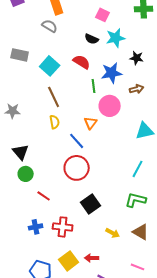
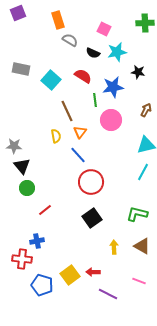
gray semicircle: (50, 26) -> (70, 40), moved
brown arrow: (137, 89) -> (146, 110), moved, turned -48
brown line: (54, 97) -> (67, 111), moved
gray star: (13, 111) -> (14, 146), moved
orange triangle: (91, 123) -> (80, 132), moved
red circle: (77, 168) -> (91, 182), moved
cyan line: (138, 169) -> (143, 172), moved
red line: (44, 196) -> (45, 210), turned -72
red cross: (63, 227) -> (22, 259), moved
yellow arrow: (113, 233) -> (114, 247), turned -120

